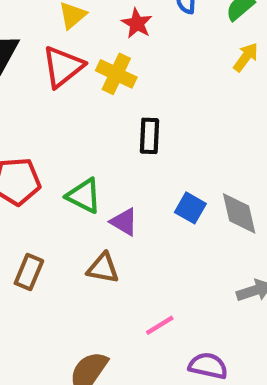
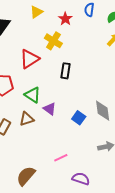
red triangle: (63, 67) -> (29, 59), moved
blue square: (190, 208) -> (79, 118), moved
brown triangle: (103, 268) -> (27, 119), moved, turned -35

